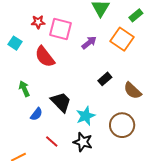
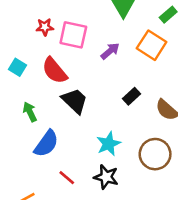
cyan square: (15, 43) -> (17, 67), moved
black trapezoid: (61, 102) -> (75, 101), moved
blue semicircle: (36, 114) -> (46, 144), size x1.6

